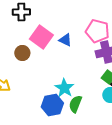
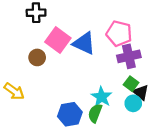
blue triangle: (65, 40) -> (84, 43), size x1.6
cyan star: (64, 88) -> (102, 97), moved

